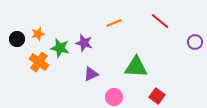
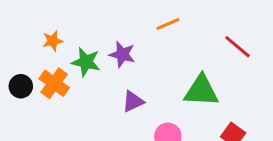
red line: (160, 21) -> (238, 47), moved
black circle: (17, 39) -> (21, 86), moved

